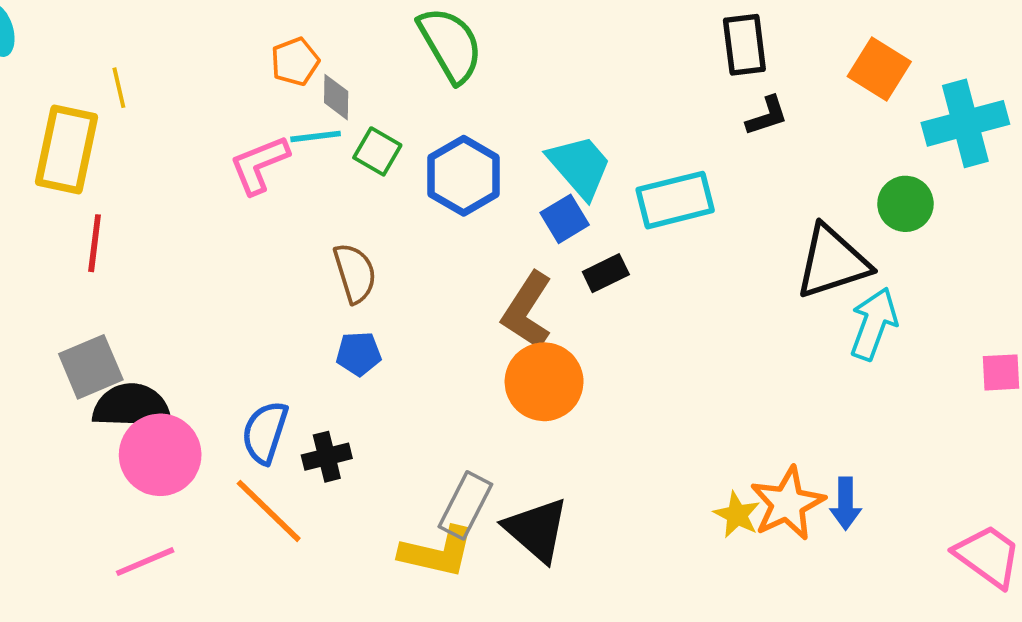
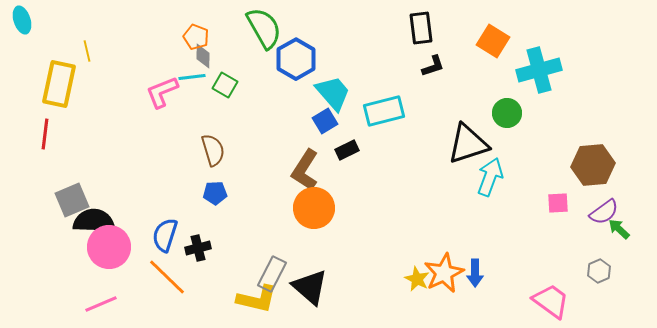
orange pentagon: (295, 62) -> (196, 37), moved, turned -30
blue hexagon: (464, 176) -> (296, 59), moved
red line: (95, 243) -> (45, 134), moved

